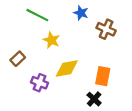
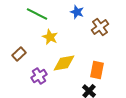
brown cross: (106, 29) -> (100, 27), turned 30
purple cross: (39, 83) -> (39, 76), turned 35

